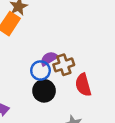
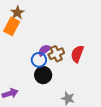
red semicircle: (83, 85) -> (77, 54), moved, turned 42

